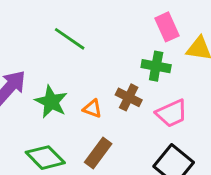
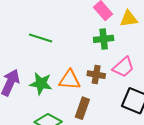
brown cross: (129, 97) -> (96, 75), moved
orange triangle: (92, 109) -> (70, 80), size x1.6

